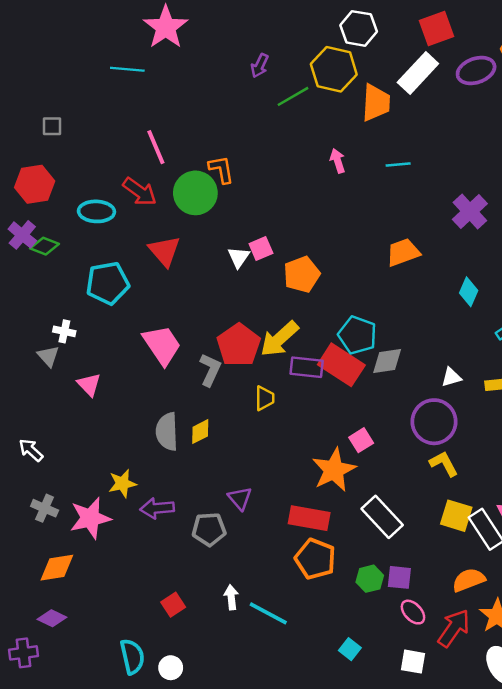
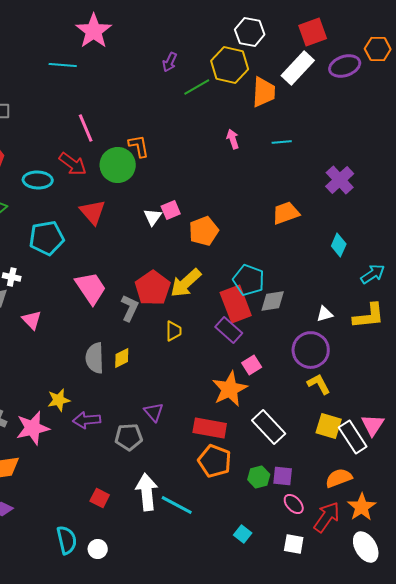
red rectangle: (341, 365) -> (236, 304), turned 36
purple rectangle: (307, 367) -> (229, 330), moved, turned 36
white arrow: (231, 597) -> (147, 492), size x1.8
red square: (173, 605) -> (100, 498), turned -30

